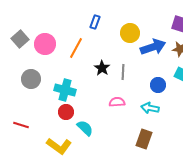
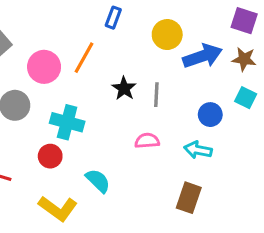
pink circle: (45, 44) -> (44, 67), moved
red circle: (66, 112) -> (50, 156), moved

